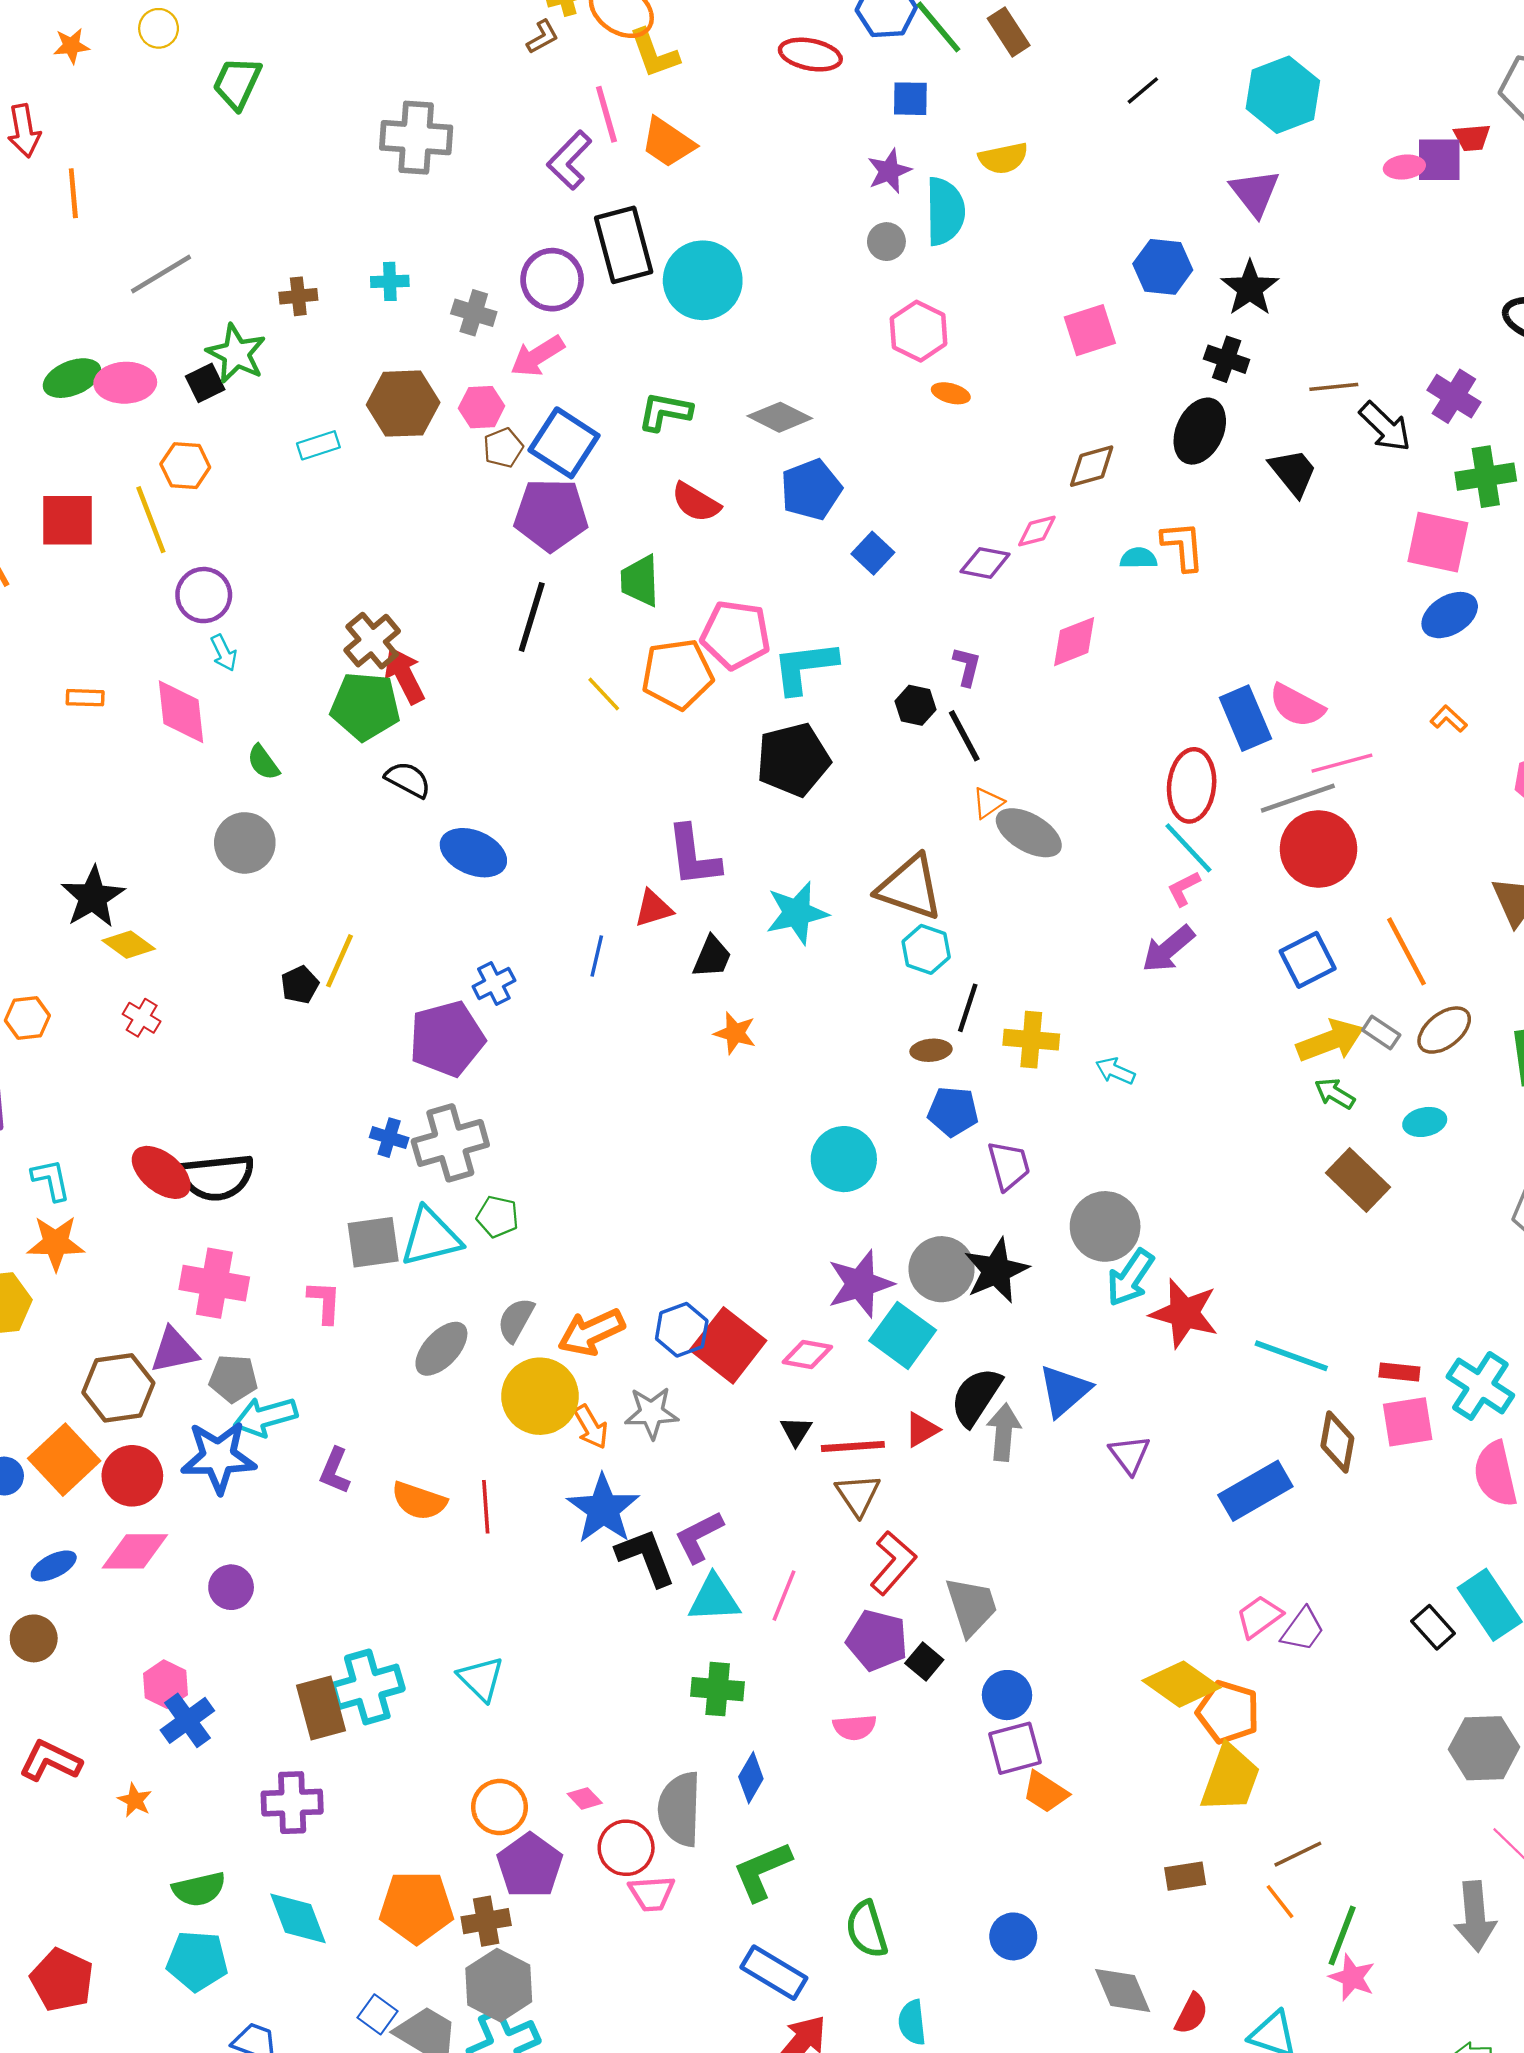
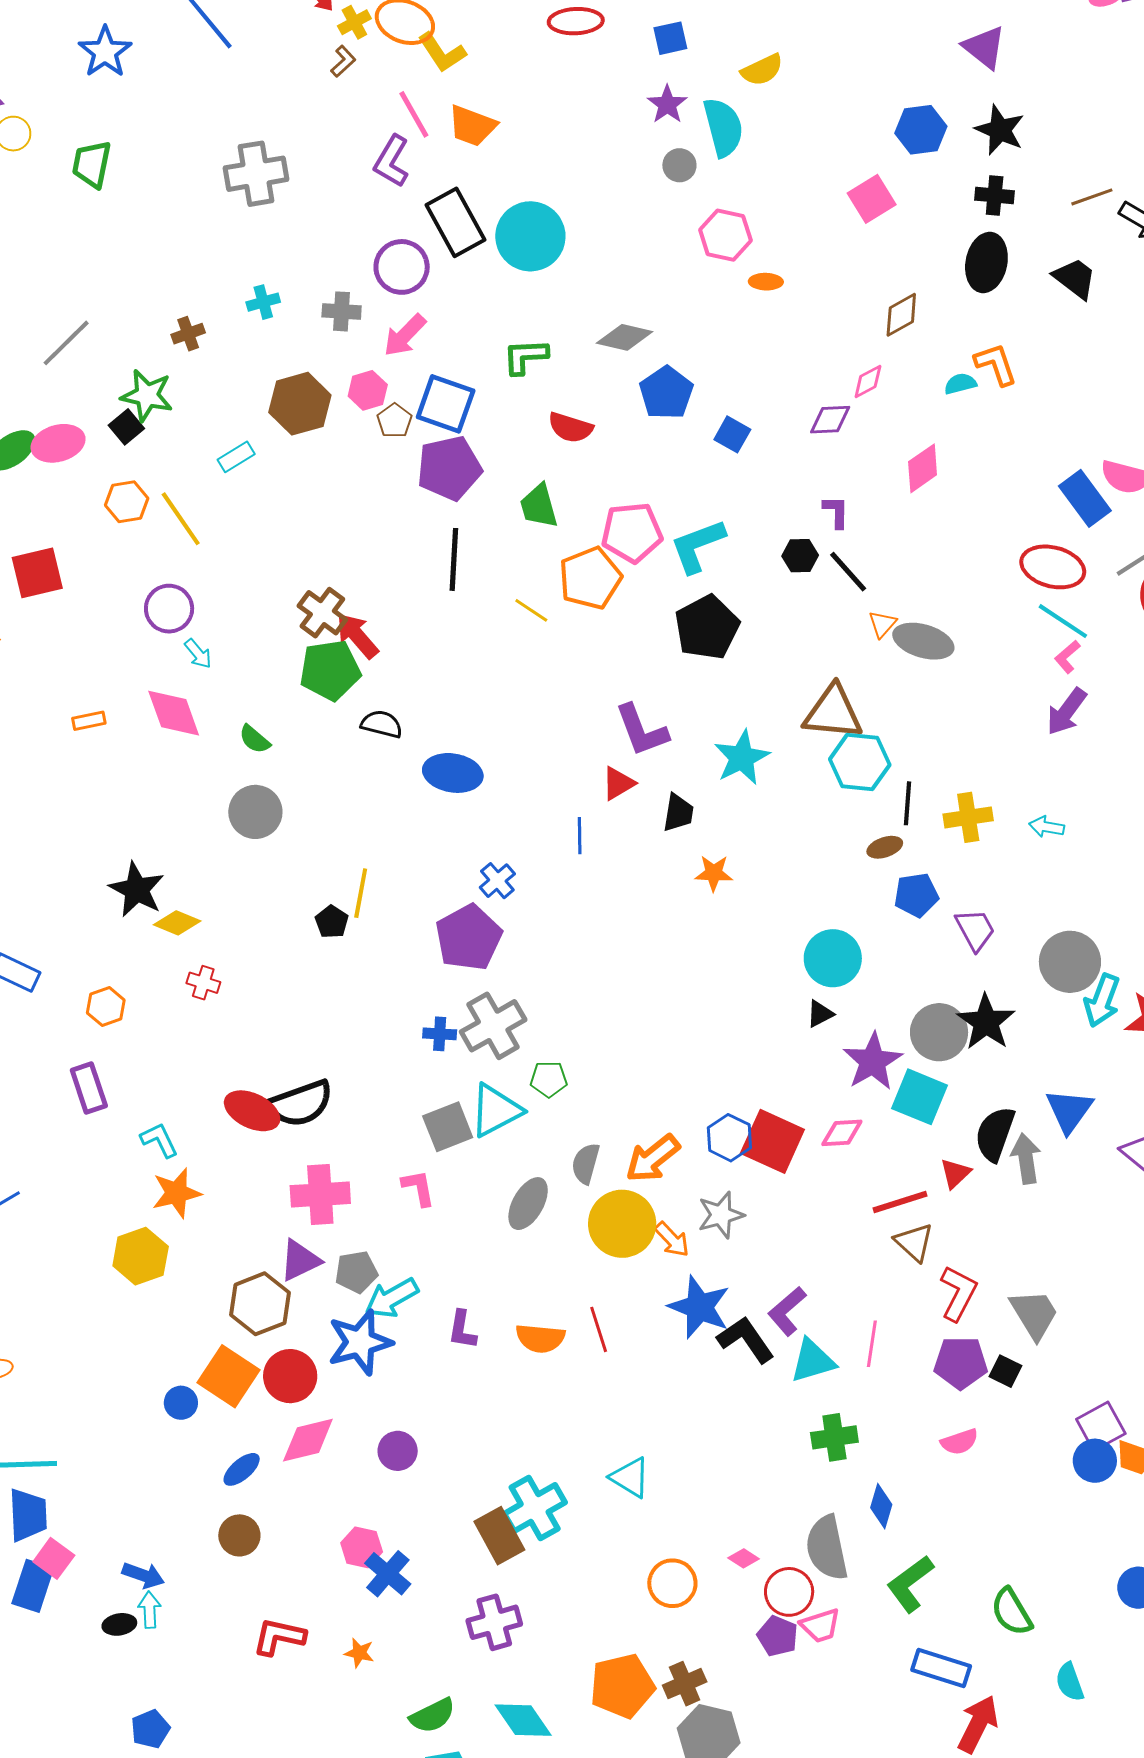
yellow line: (151, 520) -> (181, 519), moved
red ellipse: (1192, 785) -> (1053, 567), turned -68
cyan hexagon: (926, 949) -> (860, 762), size x1.4
black triangle: (796, 1431) -> (820, 1014), moved, turned 44
blue circle: (1007, 1695) -> (1095, 1461), moved
purple pentagon: (530, 1866) -> (778, 1636), moved, size x0.7

